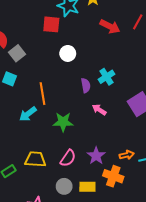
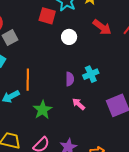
white circle: (68, 53) -> (69, 37), moved
green star: (63, 122) -> (43, 110), turned 30

